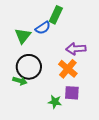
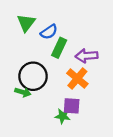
green rectangle: (56, 15) -> (59, 48), moved
green triangle: (23, 36) -> (26, 23), moved
purple square: (72, 93) -> (72, 106), moved

